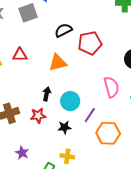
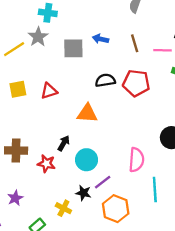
red pentagon: (90, 43) -> (136, 83), moved
red triangle: (20, 55) -> (49, 91), turned -35
black star: (64, 127) -> (83, 193), moved
yellow cross: (67, 156) -> (63, 208), moved

